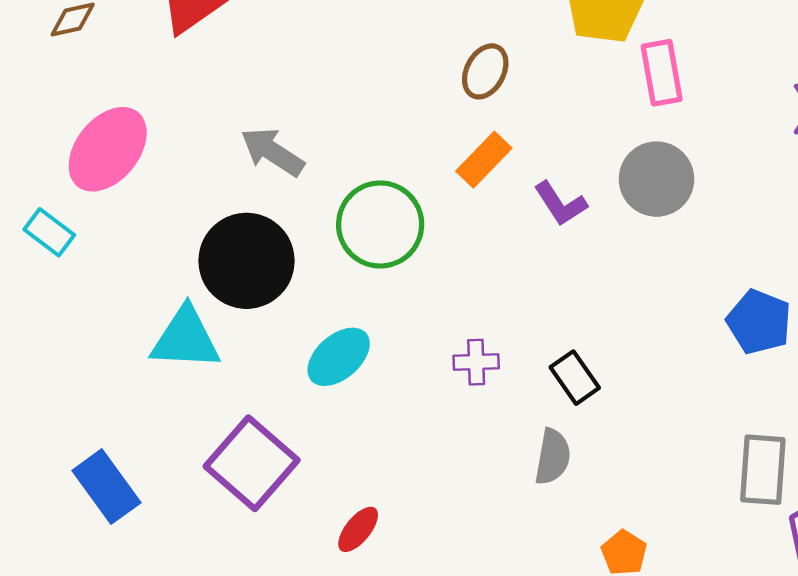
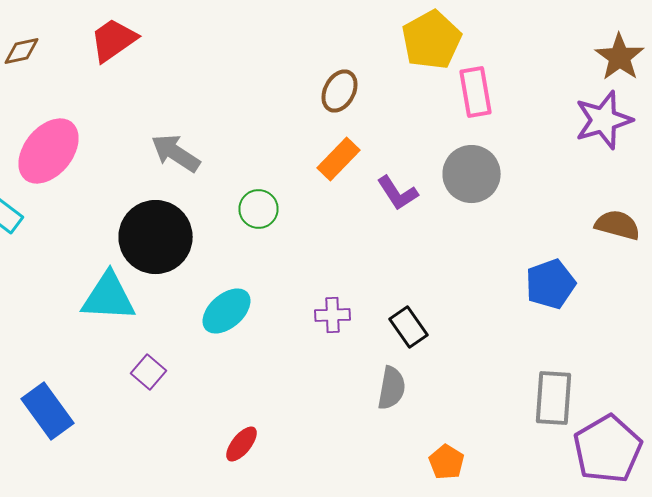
green circle: (380, 224) -> (258, 209), size x0.6
blue pentagon: (759, 322) -> (550, 284), turned 30
purple square: (252, 463) -> (148, 372), moved, size x0.5

